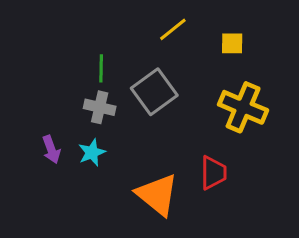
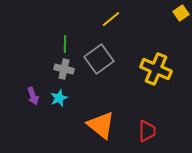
yellow square: (232, 43) -> (181, 13), moved, turned -35
red trapezoid: (213, 173) -> (147, 131), moved

